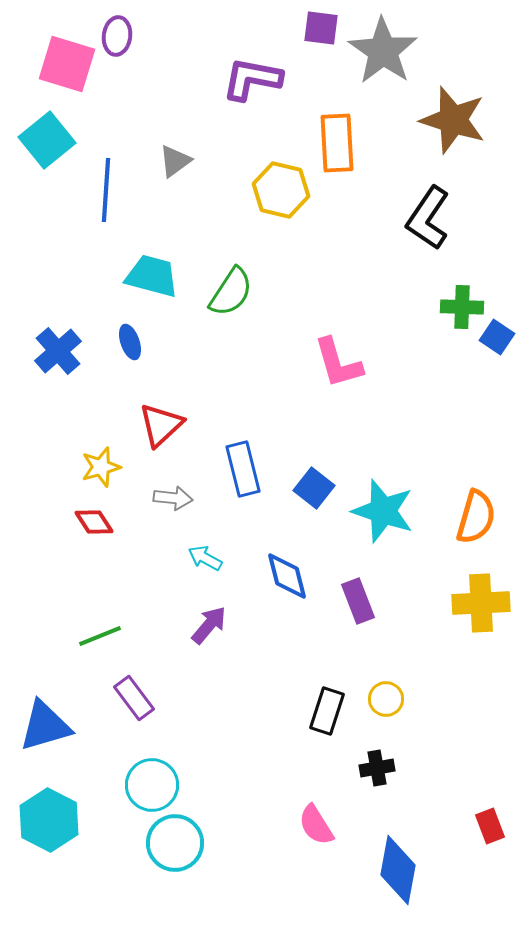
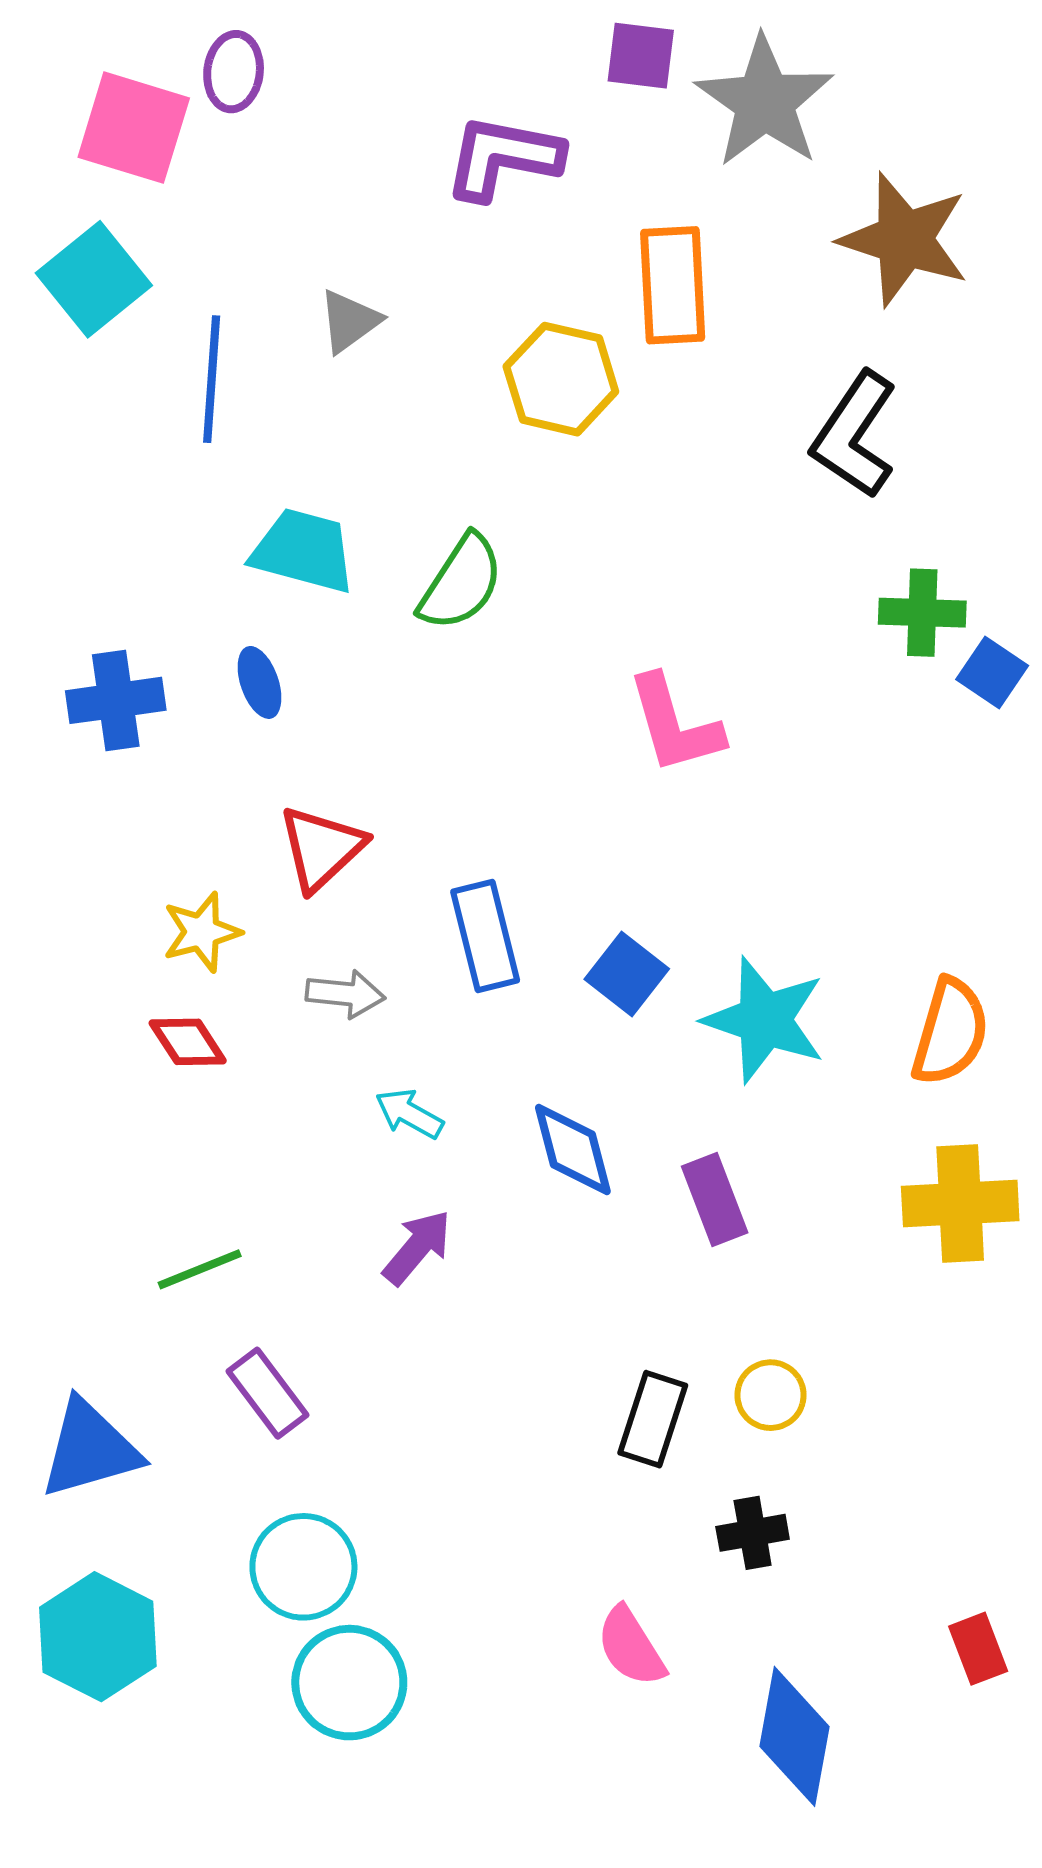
blue cross: (58, 351) -> (116, 700), turned 33

